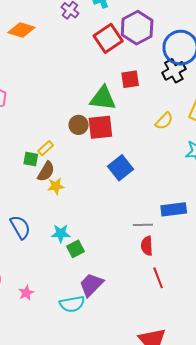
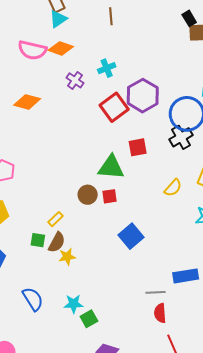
red square: (100, 127) -> (110, 196), size x0.6
green square: (31, 159) -> (38, 240), moved

